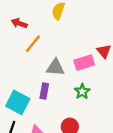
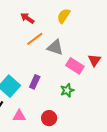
pink rectangle: (84, 63) -> (75, 66), turned 36
gray triangle: (55, 67) -> (55, 47), moved

